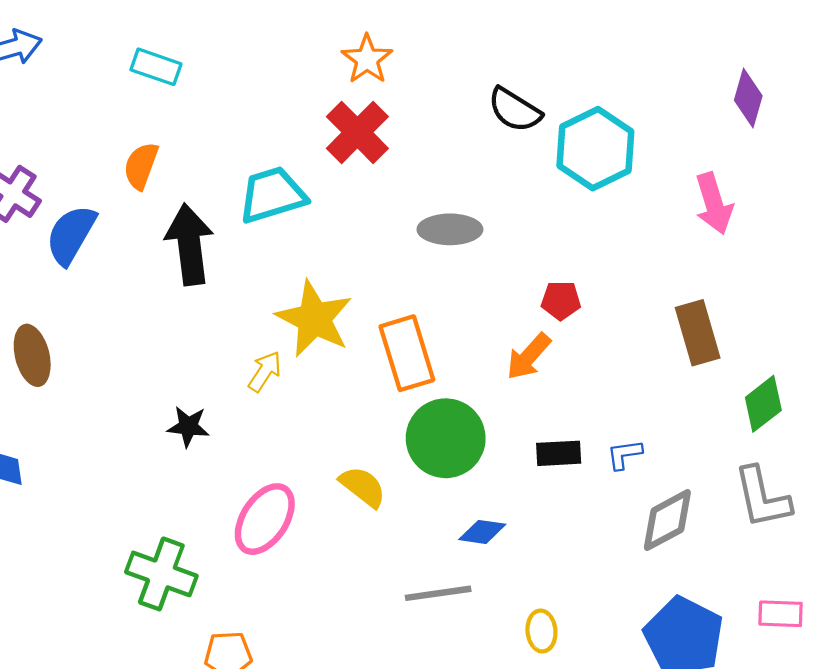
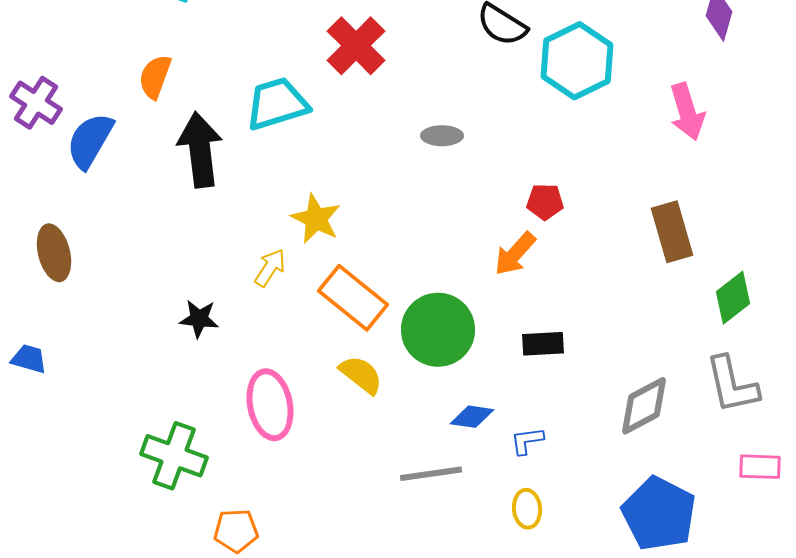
gray ellipse: (450, 229) -> (442, 136), size x0.7
yellow star: (314, 319) -> (316, 219), size x0.7
orange rectangle: (407, 353) -> (353, 298), moved, turned -34
blue L-shape: (624, 454) -> (527, 441), moved
pink ellipse: (265, 519) -> (270, 405), turned -44
pink rectangle: (781, 614) -> (760, 467), moved

